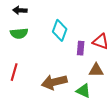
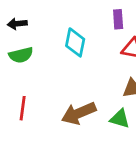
purple rectangle: (81, 48) -> (118, 19), moved

